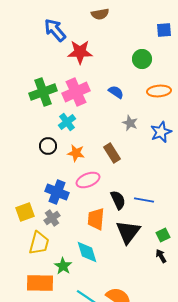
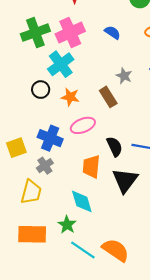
cyan cross: (67, 122) -> (61, 64), size x1.4
gray star: (130, 123) -> (124, 76), moved
yellow square: (25, 212) -> (16, 148), moved
green star: (63, 266) -> (67, 225), moved

